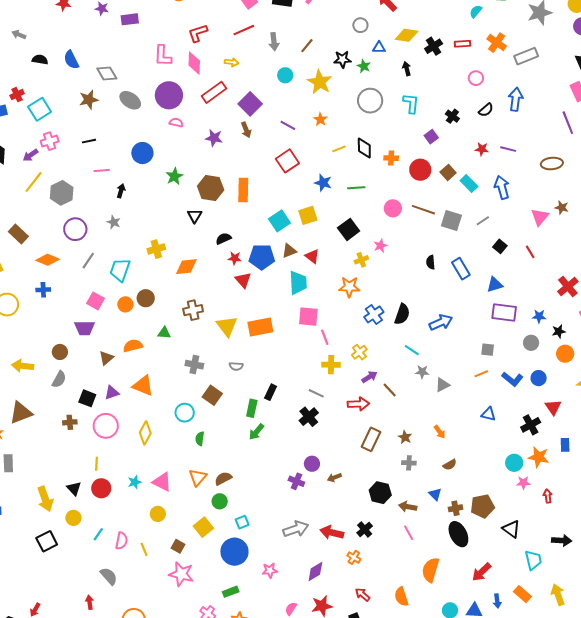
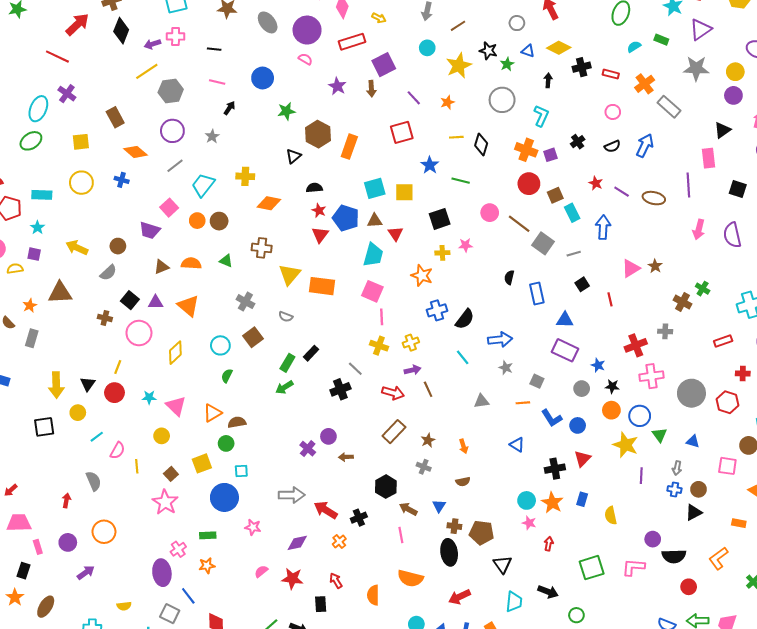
gray rectangle: (526, 56) -> (669, 107), turned 45
orange cross: (391, 158) -> (526, 150), moved, size x1.5
brown ellipse: (552, 164) -> (654, 198), moved
gray star: (422, 372) -> (506, 368), moved
orange semicircle: (431, 570) -> (410, 578), turned -110

